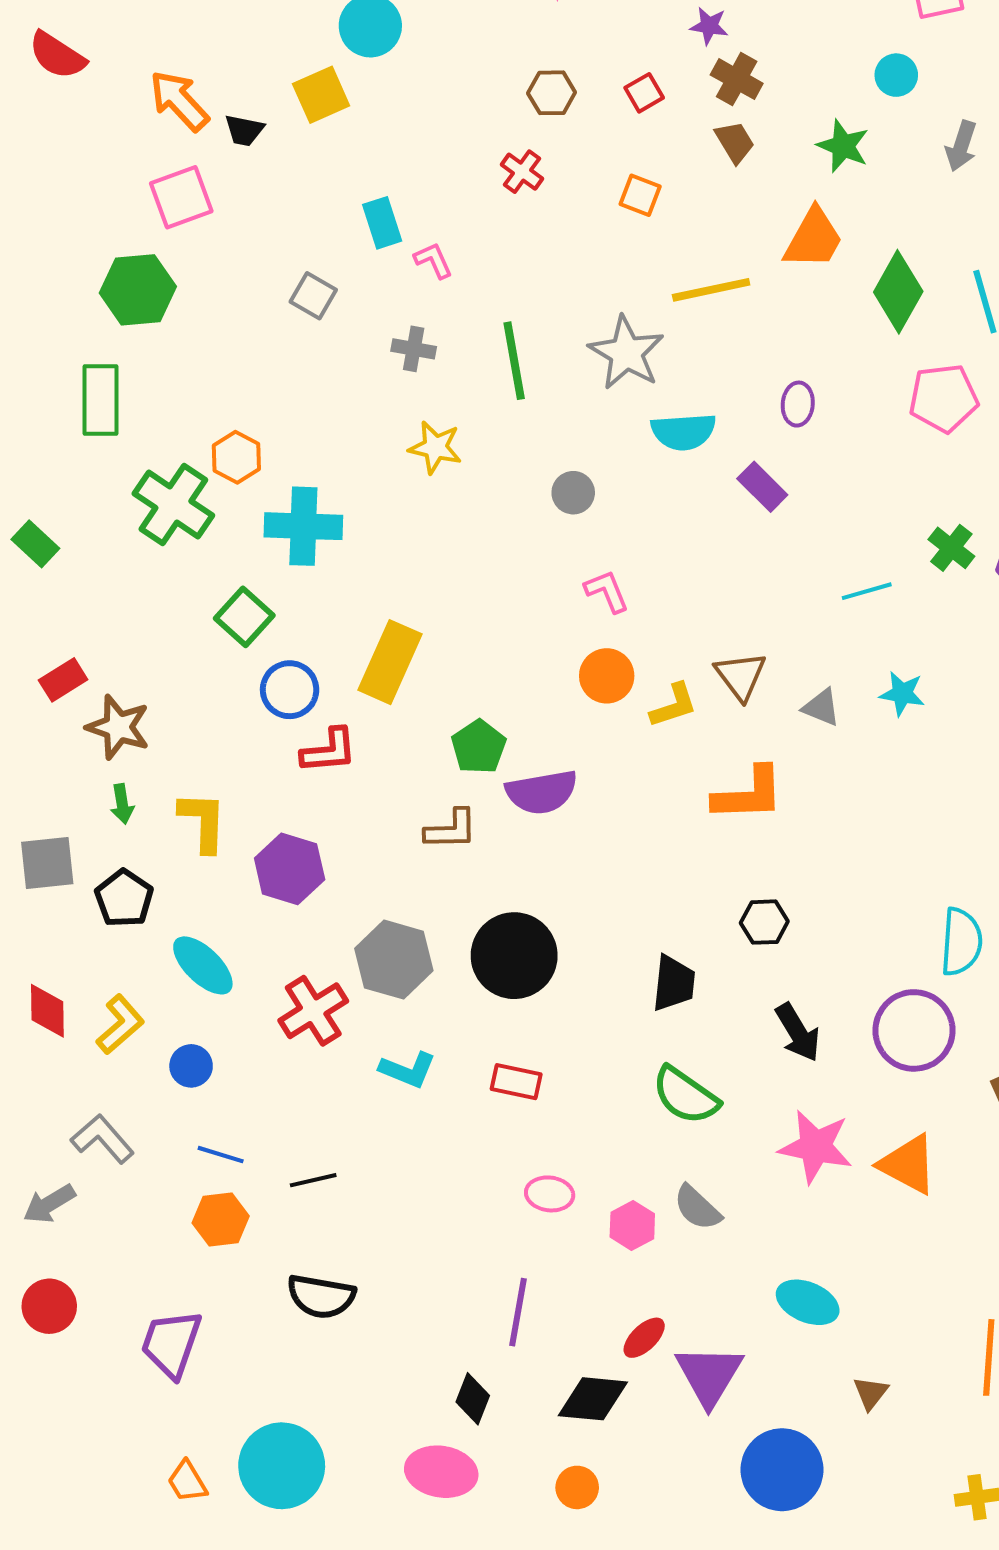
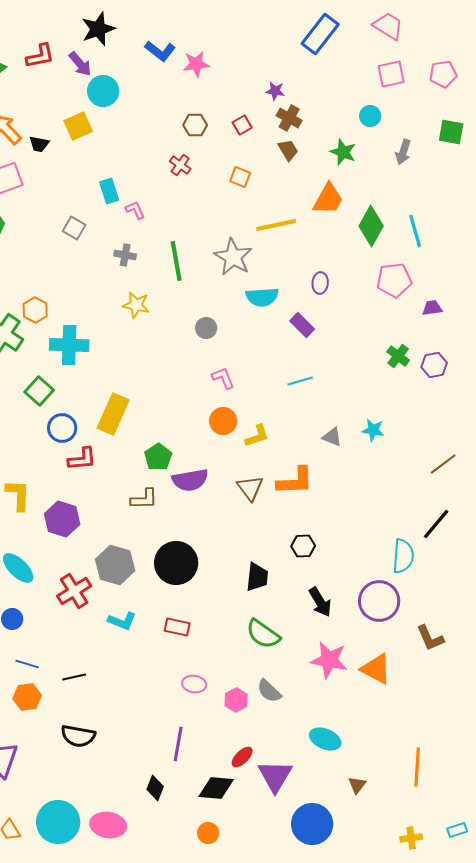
cyan line: (867, 591) -> (300, 381), moved
brown triangle: (741, 676) -> (250, 488), moved
pink ellipse: (441, 1472) -> (108, 825), moved

